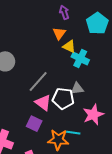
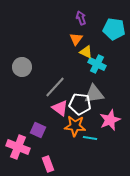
cyan pentagon: (97, 23) -> (114, 29), turned -30
gray triangle: (77, 89) -> (94, 94), size x1.5
purple square: (34, 124) -> (38, 130), moved
orange star: (58, 140) -> (75, 126), moved

